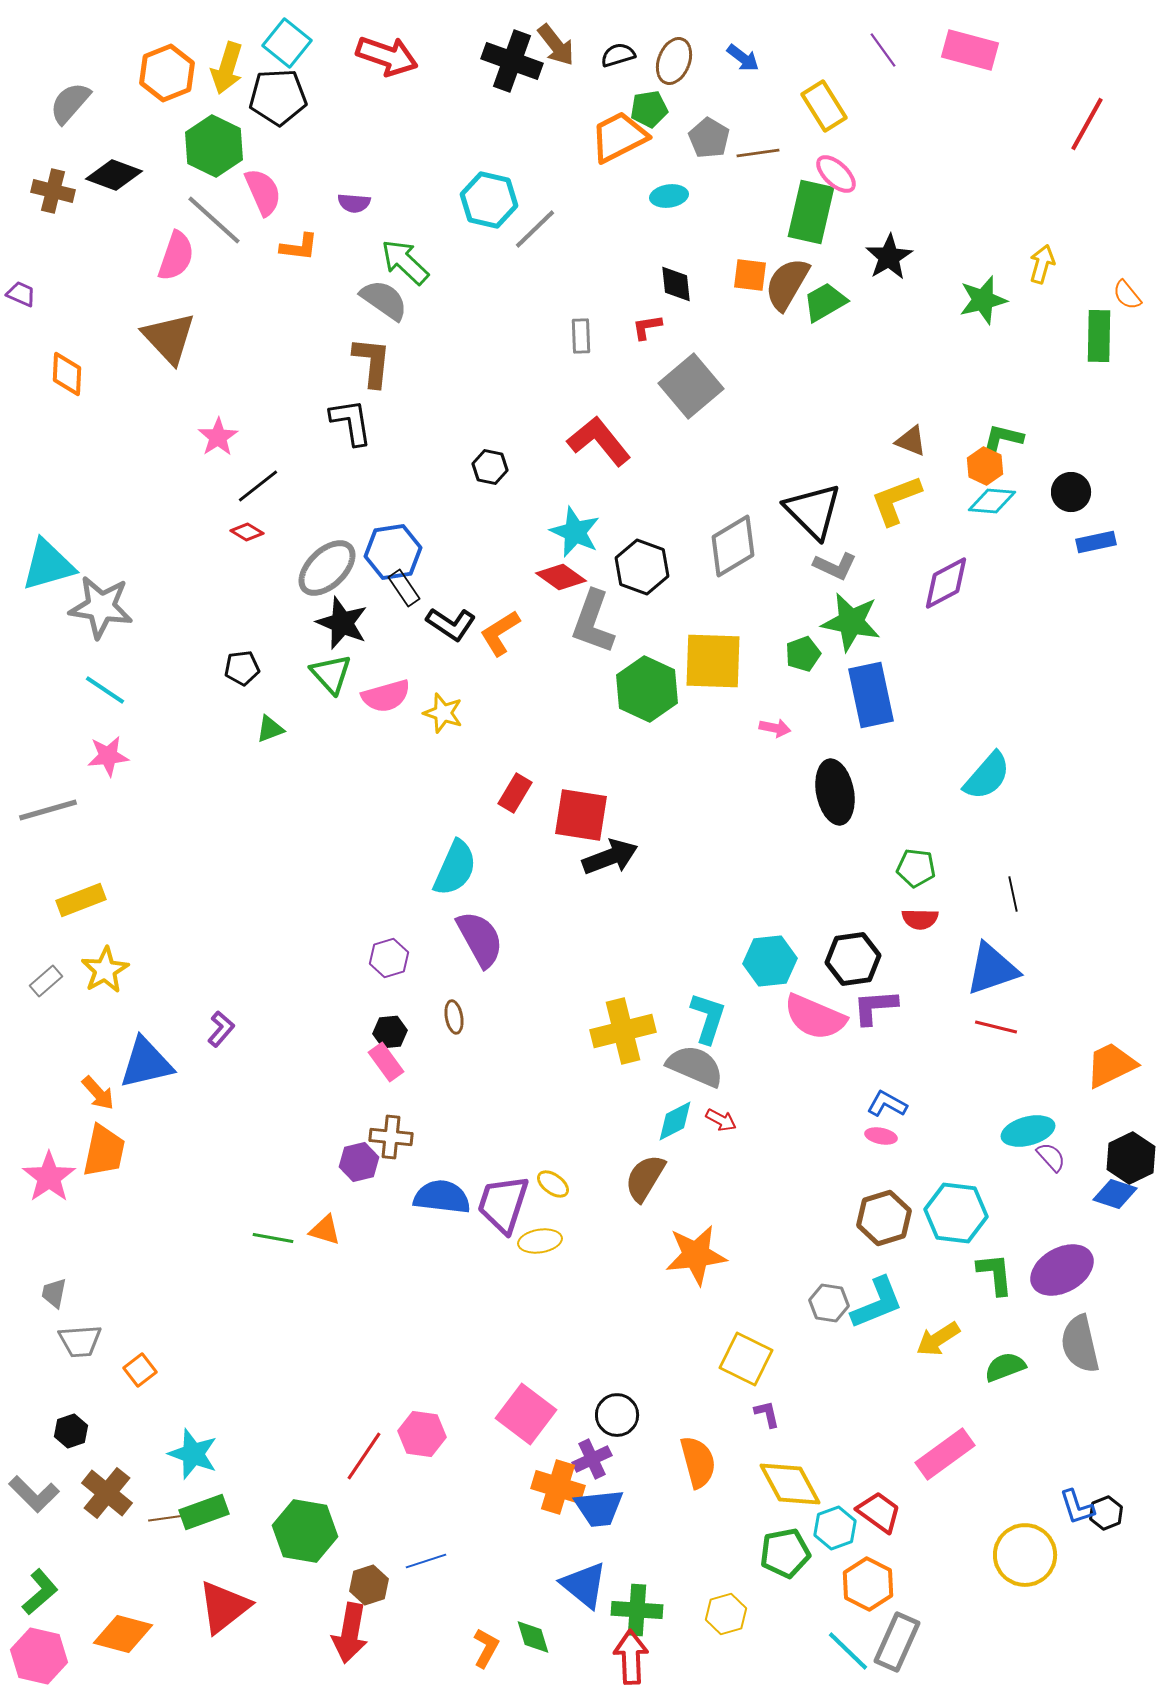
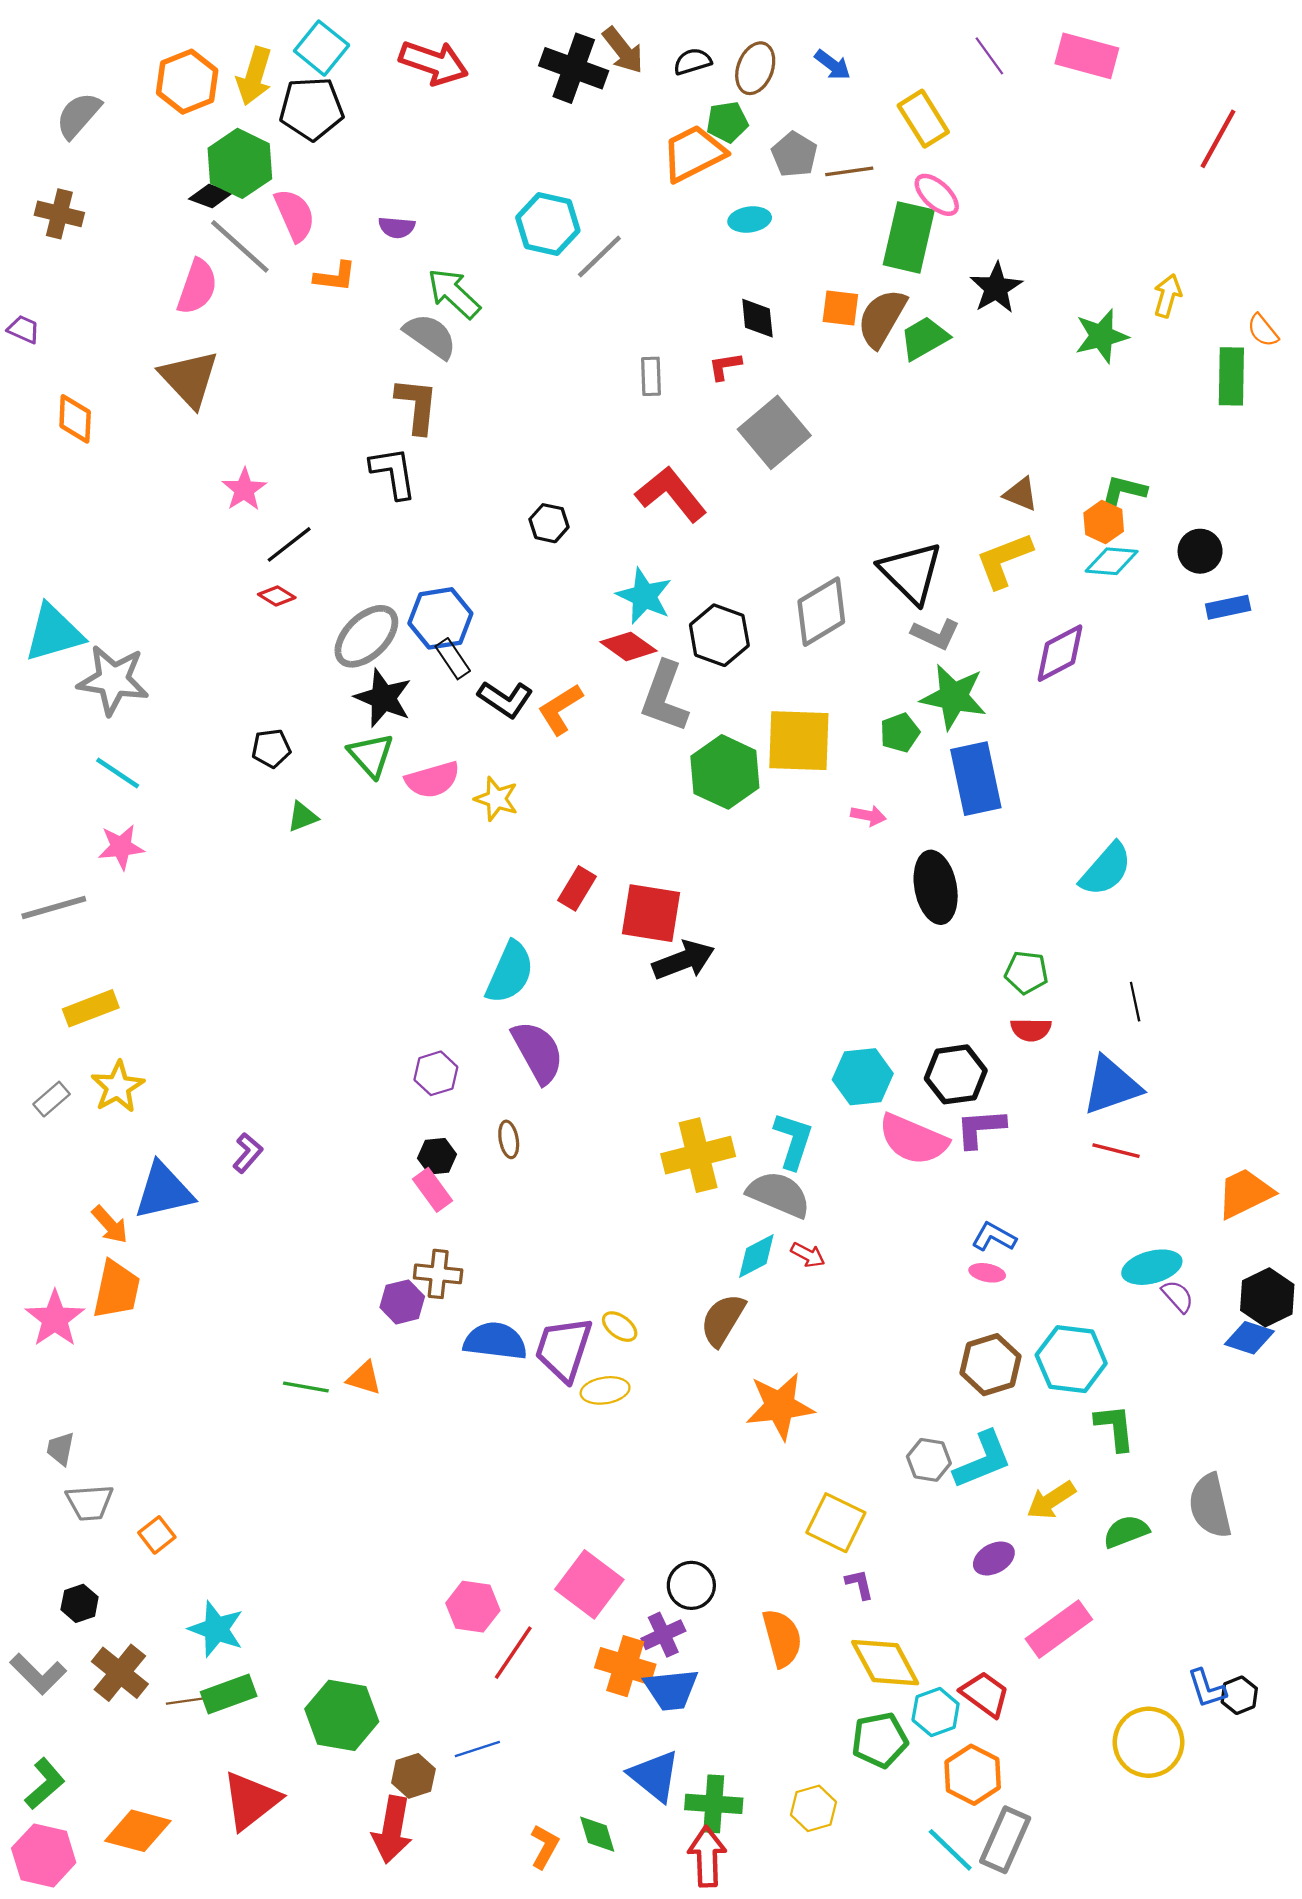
black diamond: (114, 175) -> (211, 196), moved, size x0.7
purple ellipse: (1062, 1270) -> (994, 1558), moved, size x0.6
red line: (364, 1456) -> (513, 1653), moved

